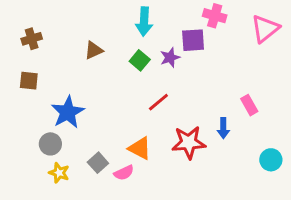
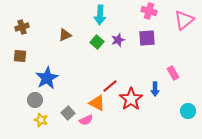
purple square: (193, 40) -> (147, 38), moved
red line: (158, 102) -> (110, 86), moved
red star: (189, 143) -> (131, 99), turned -30

